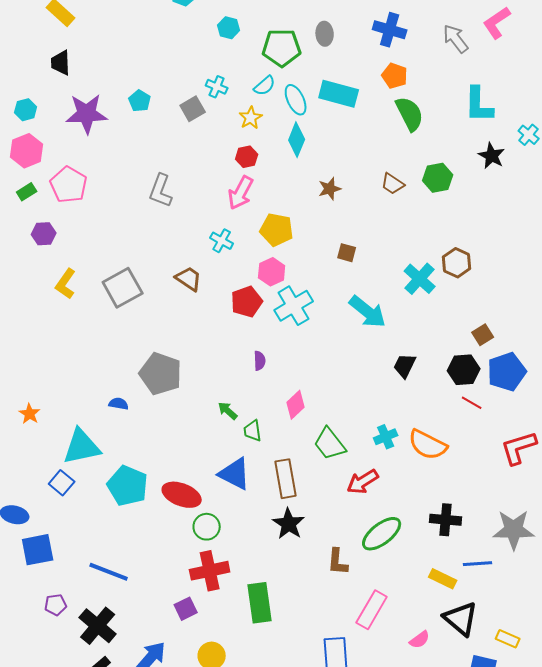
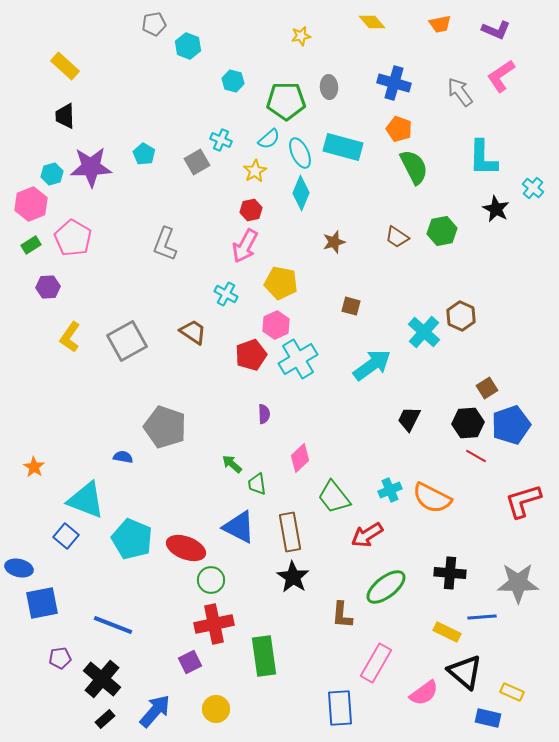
cyan hexagon: (26, 110) -> (52, 174), moved
cyan arrow: (368, 312) -> (372, 365), turned -75
cyan triangle: (82, 447) -> (86, 500), turned 33
pink semicircle: (420, 640) -> (424, 693), size x1.4

